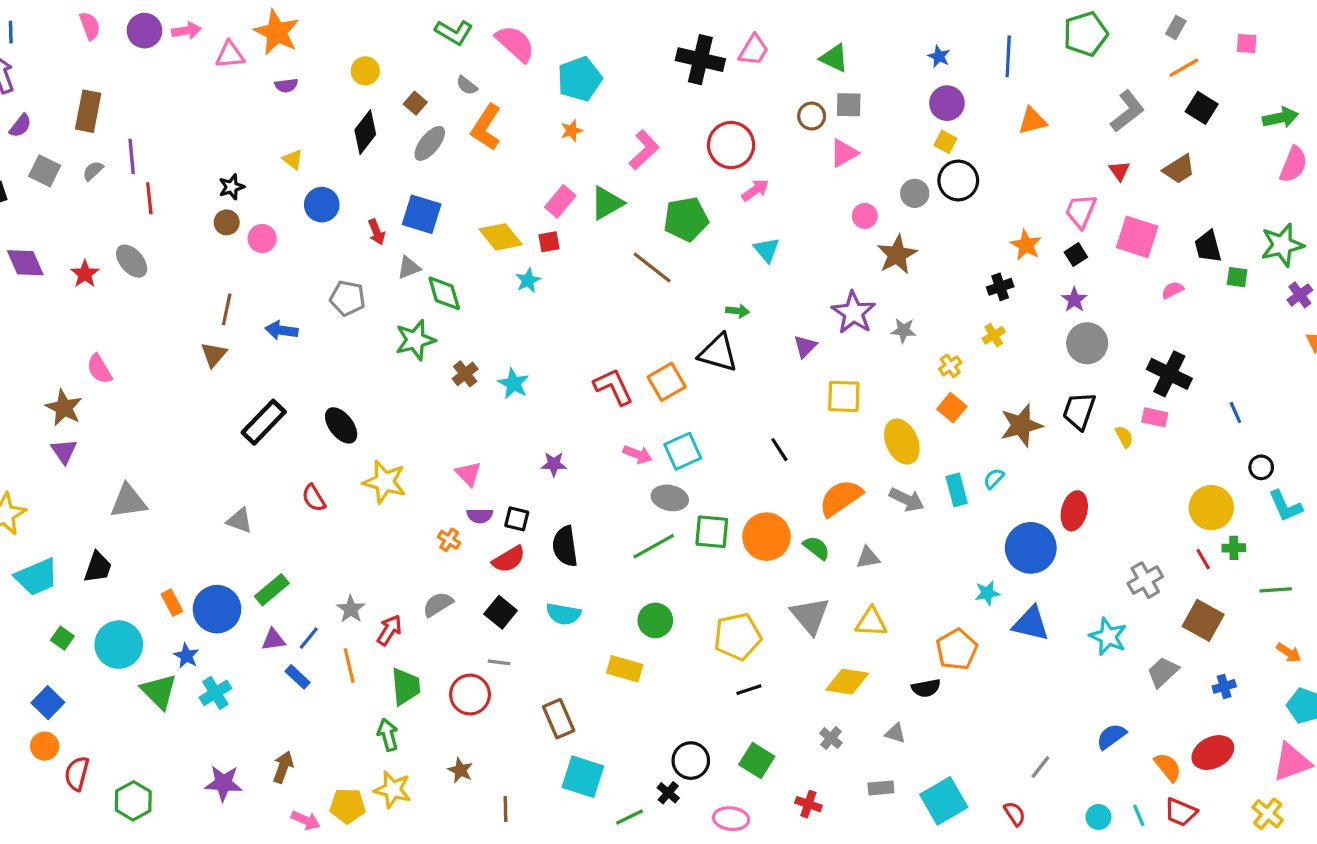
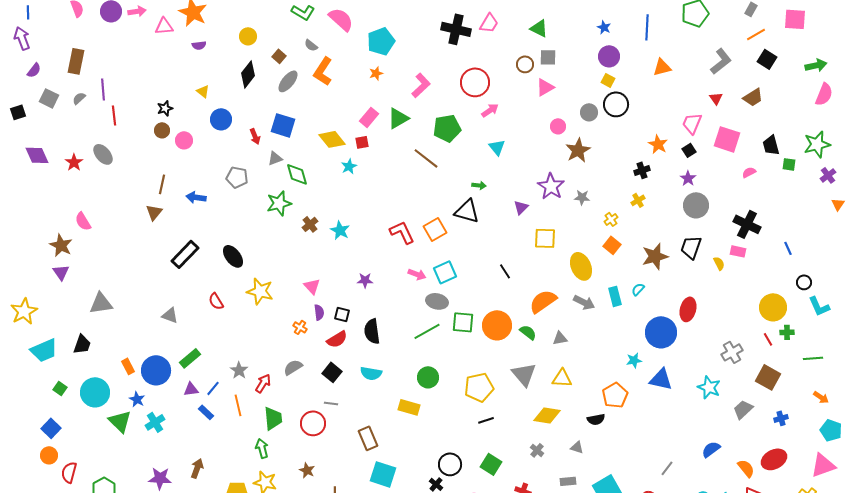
pink square: (1247, 44) -> (795, 19), size x1.6
purple semicircle: (480, 516) -> (319, 312), turned -98

